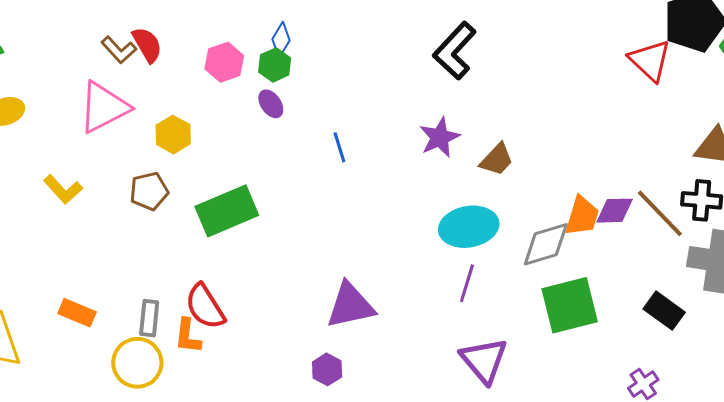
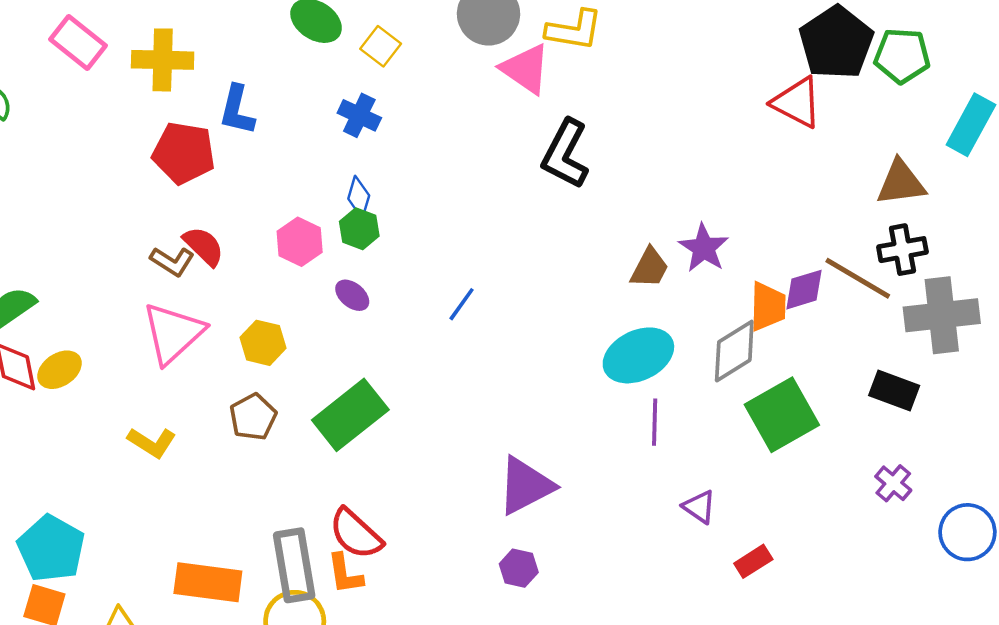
purple ellipse: (271, 104) -> (352, 295), moved
purple star: (440, 137) -> (704, 248), moved
blue line: (339, 147) -> (462, 304), turned 68
orange rectangle: (77, 313) -> (208, 582), size x1.5
gray rectangle: (149, 318) -> (294, 565), size x1.6
purple triangle: (484, 360) -> (699, 507), size x0.6

